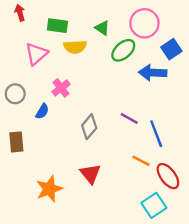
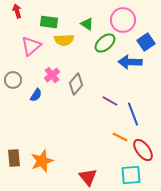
gray diamond: (89, 127) -> (76, 84), moved
brown rectangle: (16, 142) -> (14, 158), moved
red triangle: (90, 174) -> (88, 177), moved
cyan square: (154, 205) -> (131, 175), turned 30

